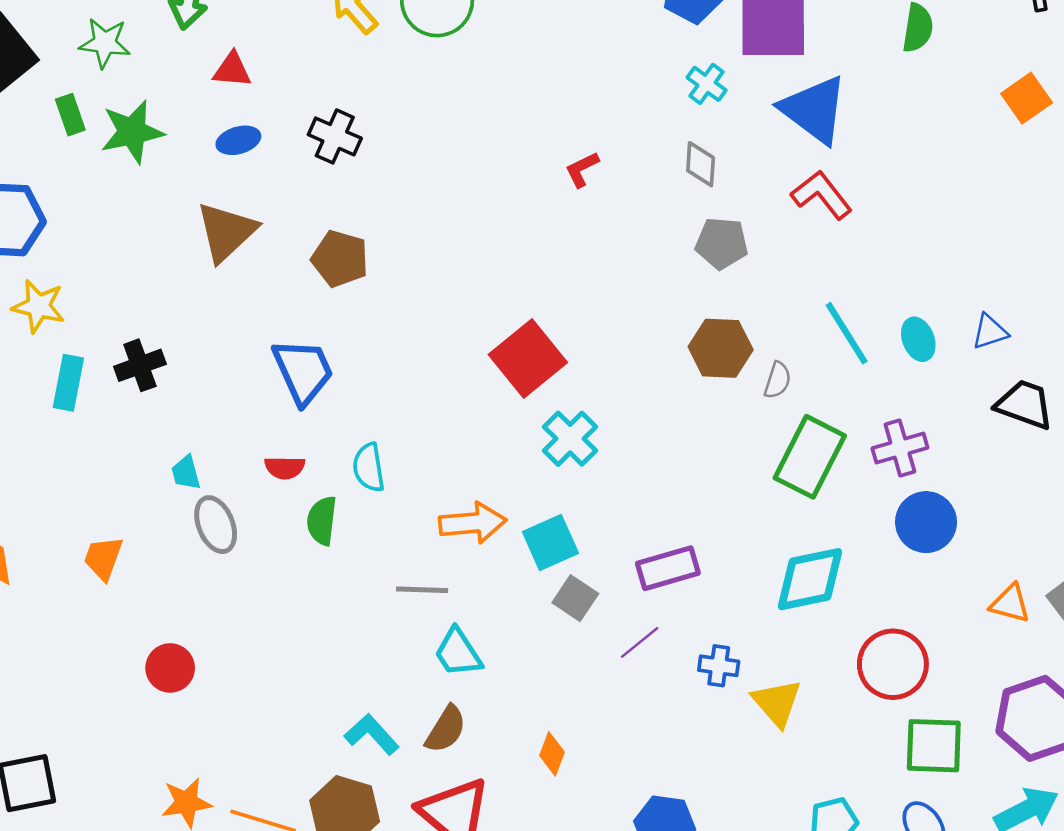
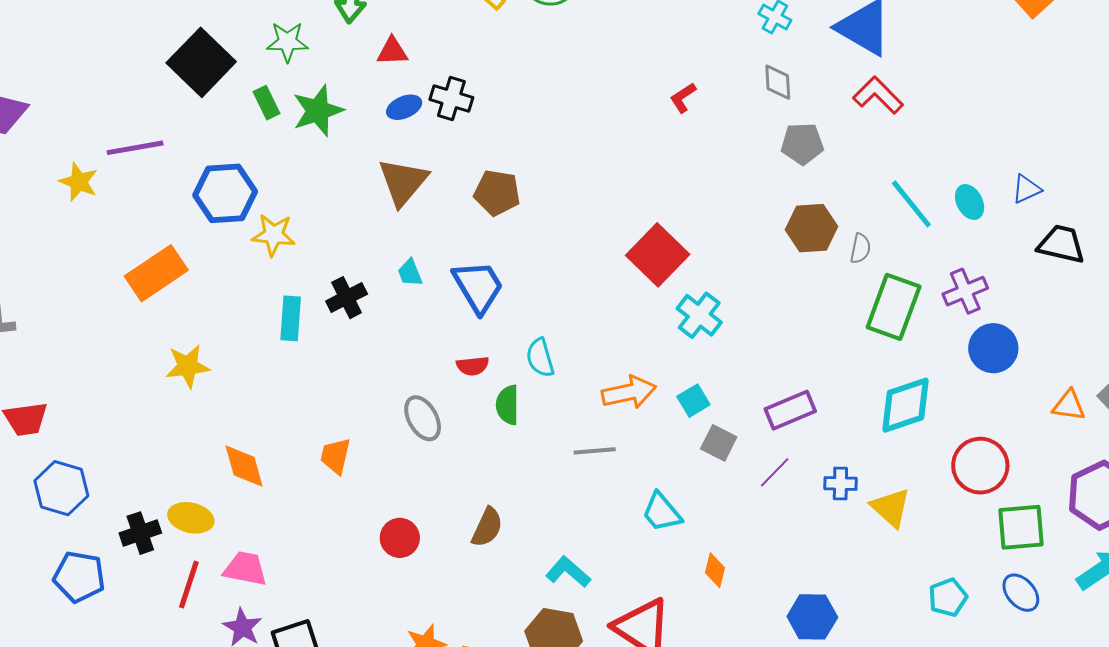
black cross: (335, 136) -> (451, 98), moved
yellow star: (39, 306) -> (273, 235), moved
cyan trapezoid: (186, 473) -> (410, 273), moved
cyan square: (550, 543) -> (693, 401), size x0.7
cyan trapezoid: (458, 653) -> (662, 512), moved
brown semicircle: (446, 729) -> (487, 527), moved

